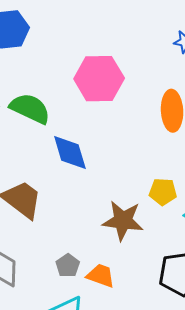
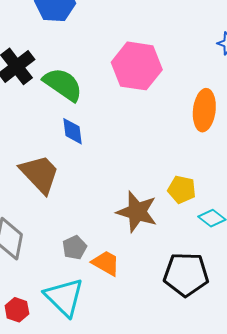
blue diamond: (70, 153) -> (72, 131), moved, size x0.7

